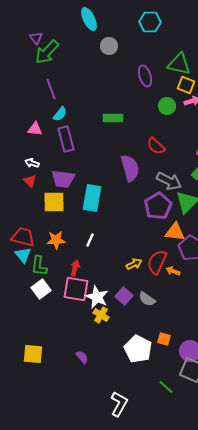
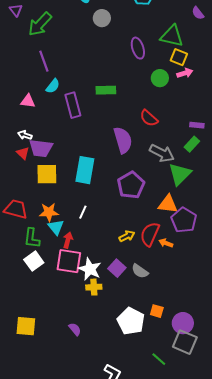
purple triangle: (36, 38) -> (16, 10), moved
purple rectangle: (66, 139) -> (73, 105), moved
purple trapezoid: (63, 179) -> (41, 148), moved
purple pentagon: (158, 206) -> (131, 185), moved
cyan triangle: (23, 255) -> (56, 227), moved
yellow cross: (101, 315) -> (94, 287), turned -35

